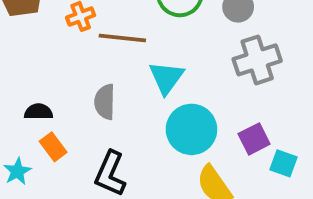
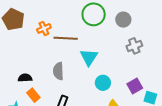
gray cross: (257, 60) -> (134, 46), size x0.7
cyan circle: (191, 129) -> (103, 83), size x0.6

